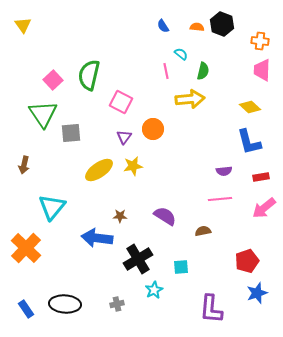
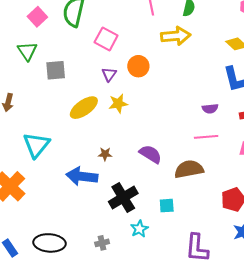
green triangle: (43, 114) -> (27, 51), size x0.7
brown semicircle: (203, 231) -> (189, 169), size x1.8

